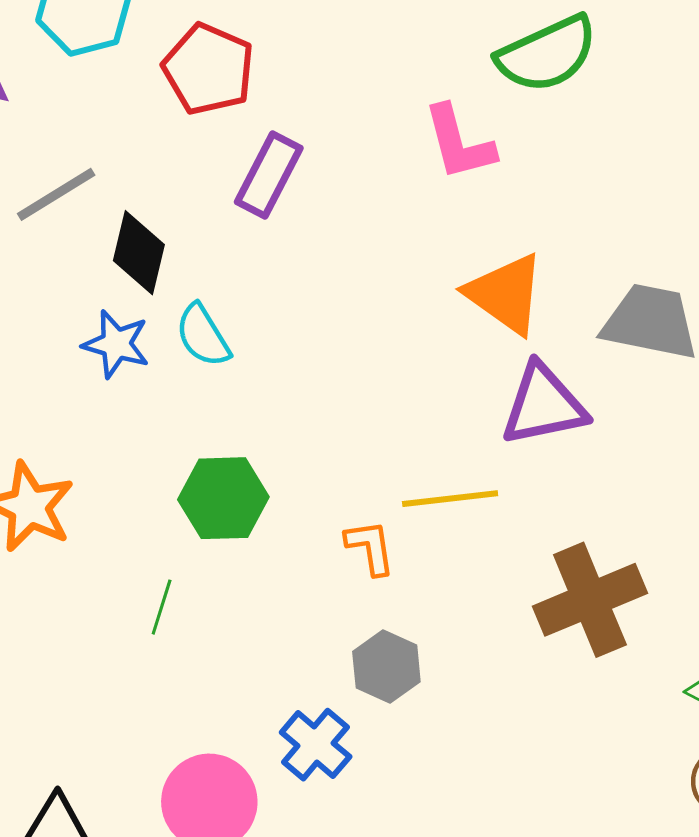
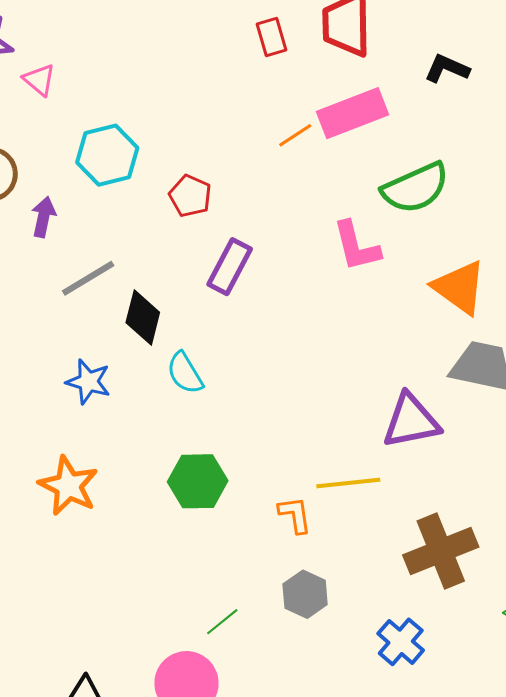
red pentagon: (209, 69) -> (190, 196), size x0.7
orange triangle: (506, 294) -> (459, 287), moved
blue star: (116, 344) -> (88, 382), moved
green line: (162, 607) -> (222, 622), moved, turned 33
blue cross: (316, 745) -> (401, 642), moved

